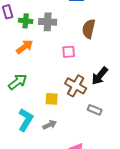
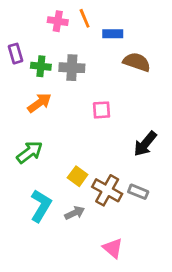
brown semicircle: (89, 29) -> (137, 62), moved, turned 96
brown cross: (76, 86) -> (107, 190), moved
yellow square: (52, 99) -> (78, 176), turned 32

